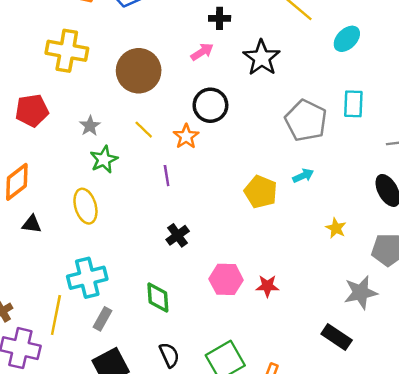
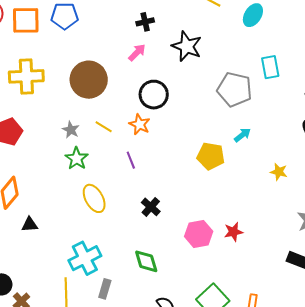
gray star: (90, 126) -> (71, 130), moved
yellow ellipse: (85, 206) -> (94, 198), moved

